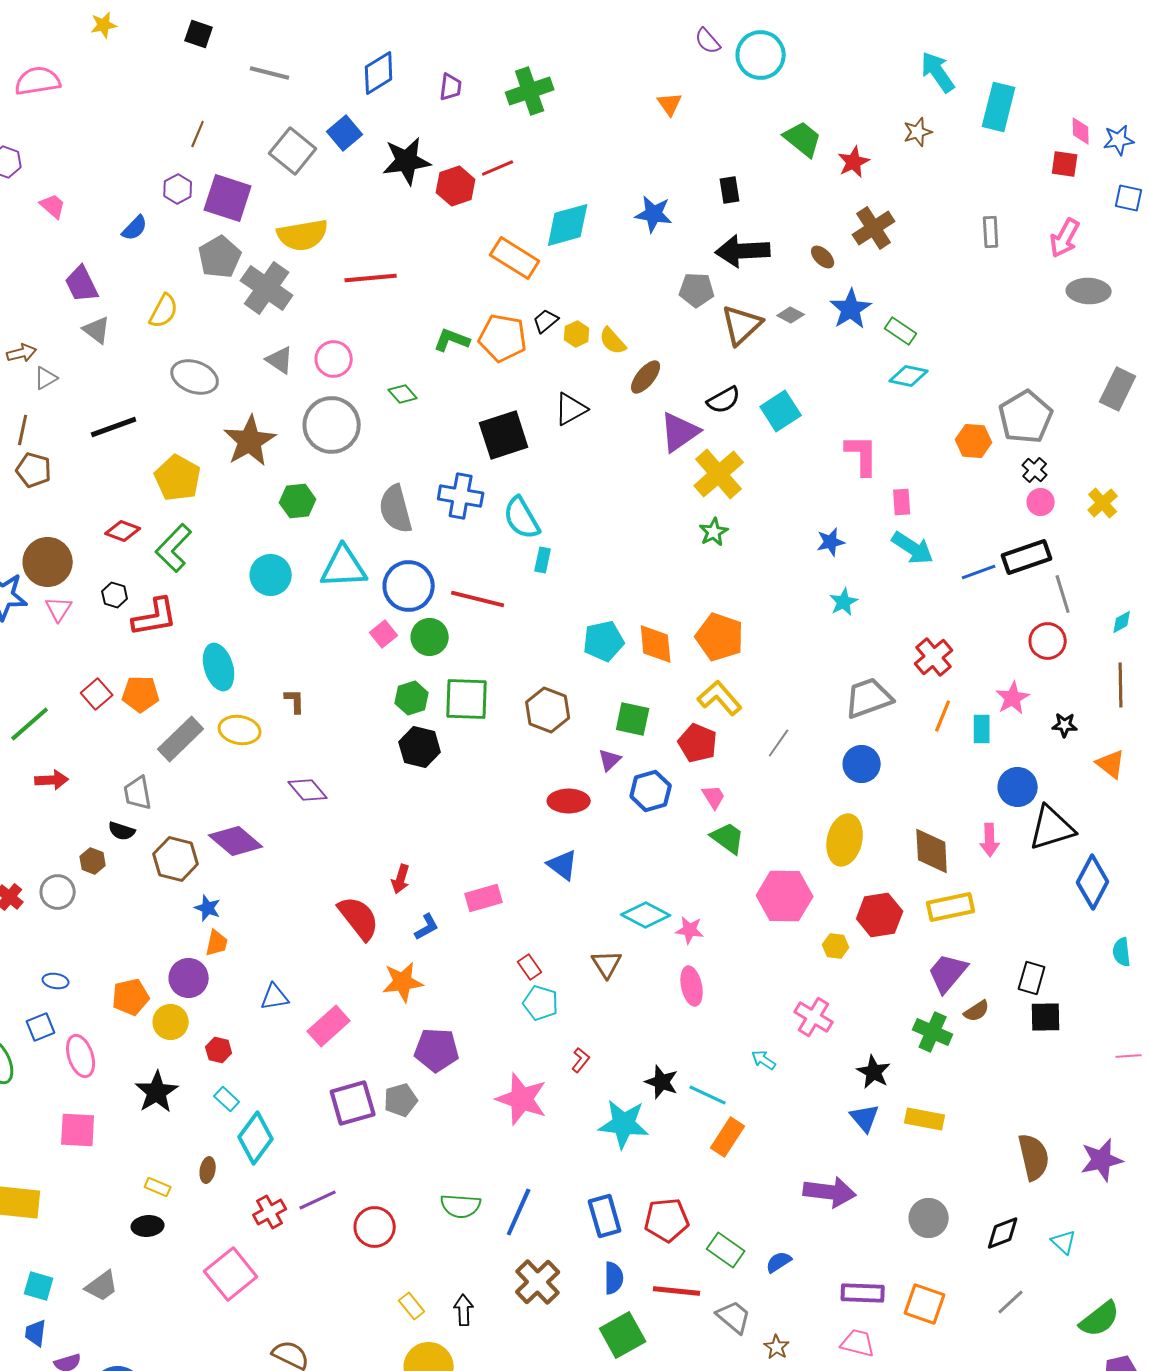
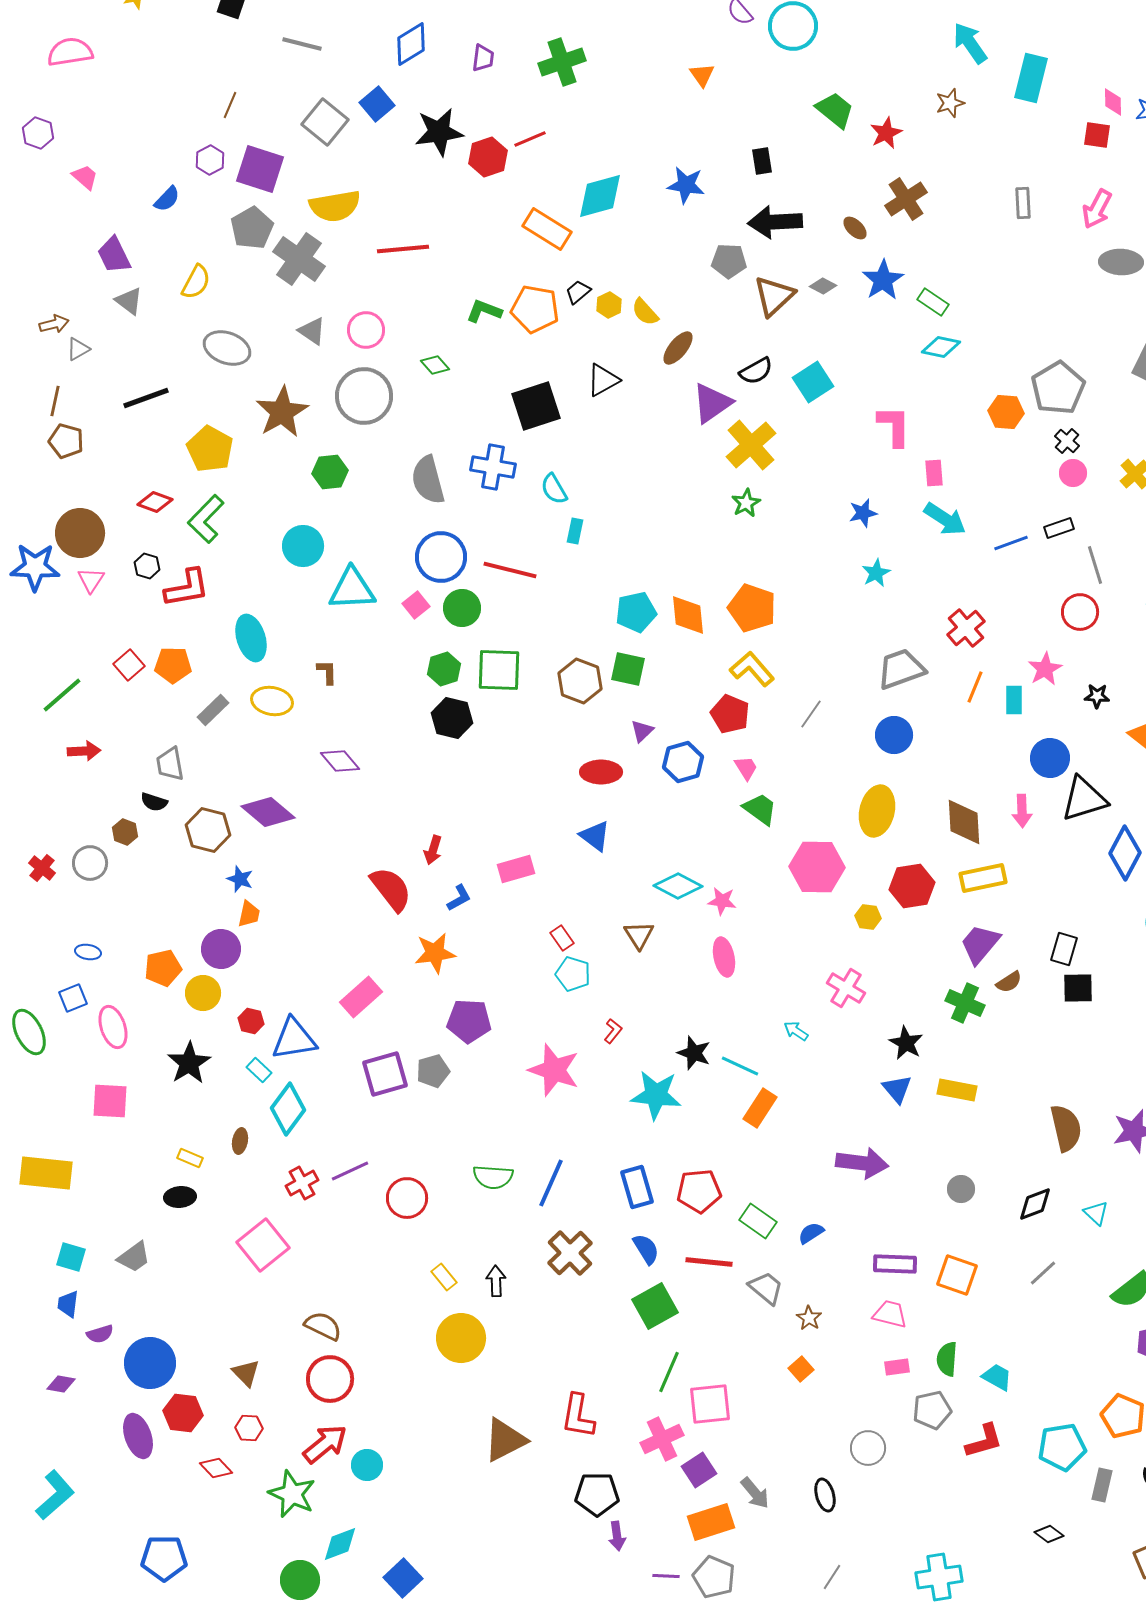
cyan semicircle: (522, 518) -> (554, 489), size x0.7
black rectangle: (1027, 557) -> (1059, 528), size x0.6
cyan triangle: (344, 567) -> (352, 589), moved
green square: (633, 719) -> (628, 669), moved
gray rectangle: (181, 739) -> (213, 710), size x0.7
blue triangle: (275, 997) -> (294, 1039), moved, size x1.6
gray circle: (929, 1218) -> (961, 1189), size x0.7
blue semicircle: (614, 1278) -> (646, 1249), turned -32

